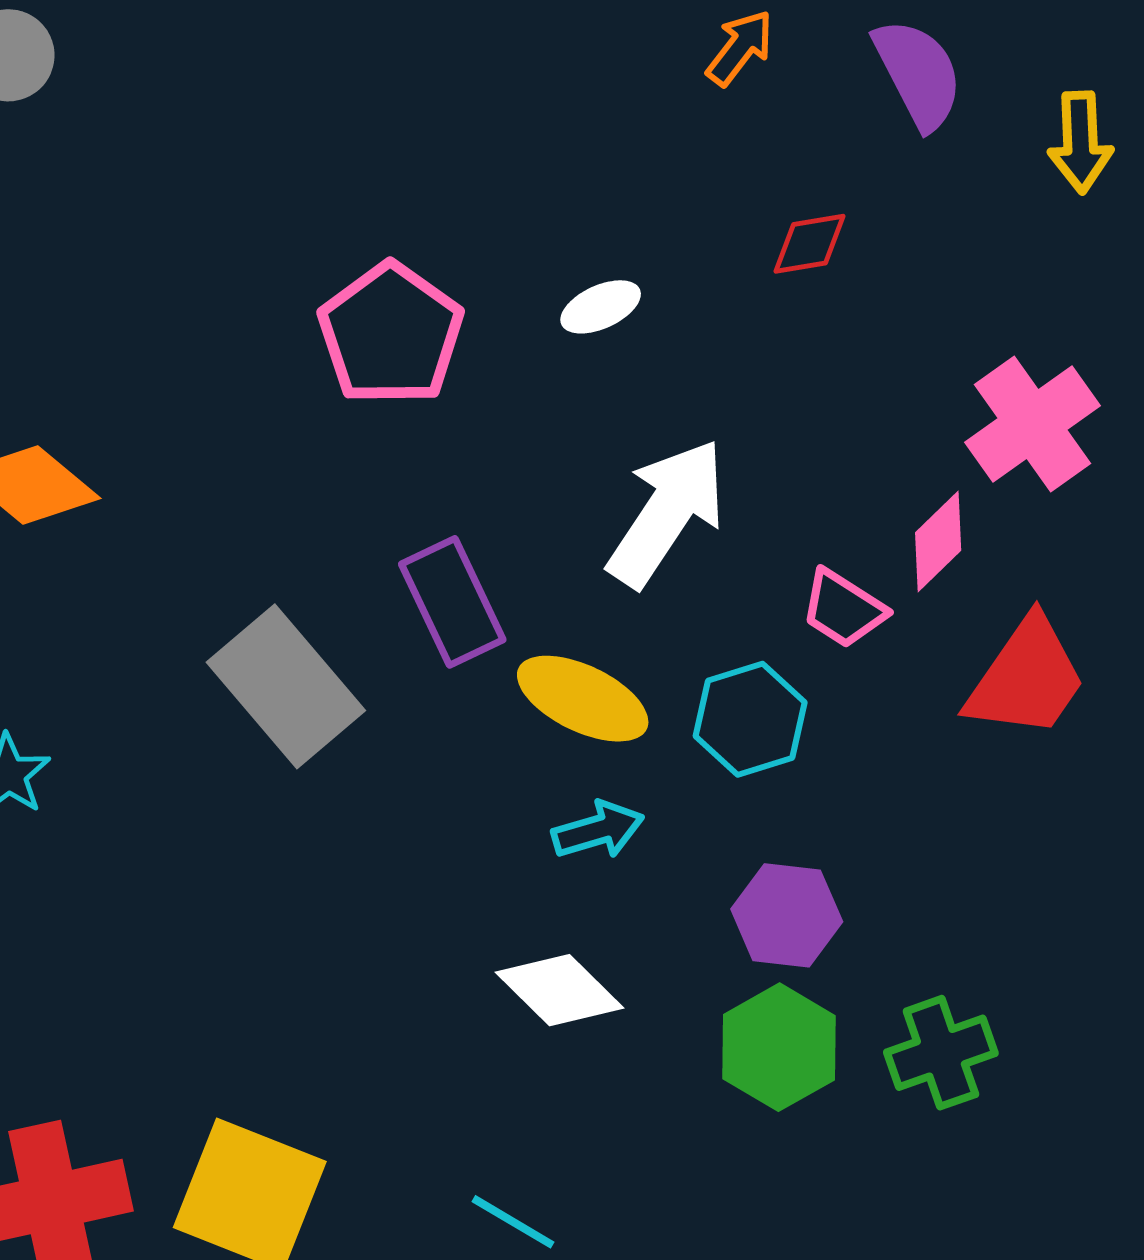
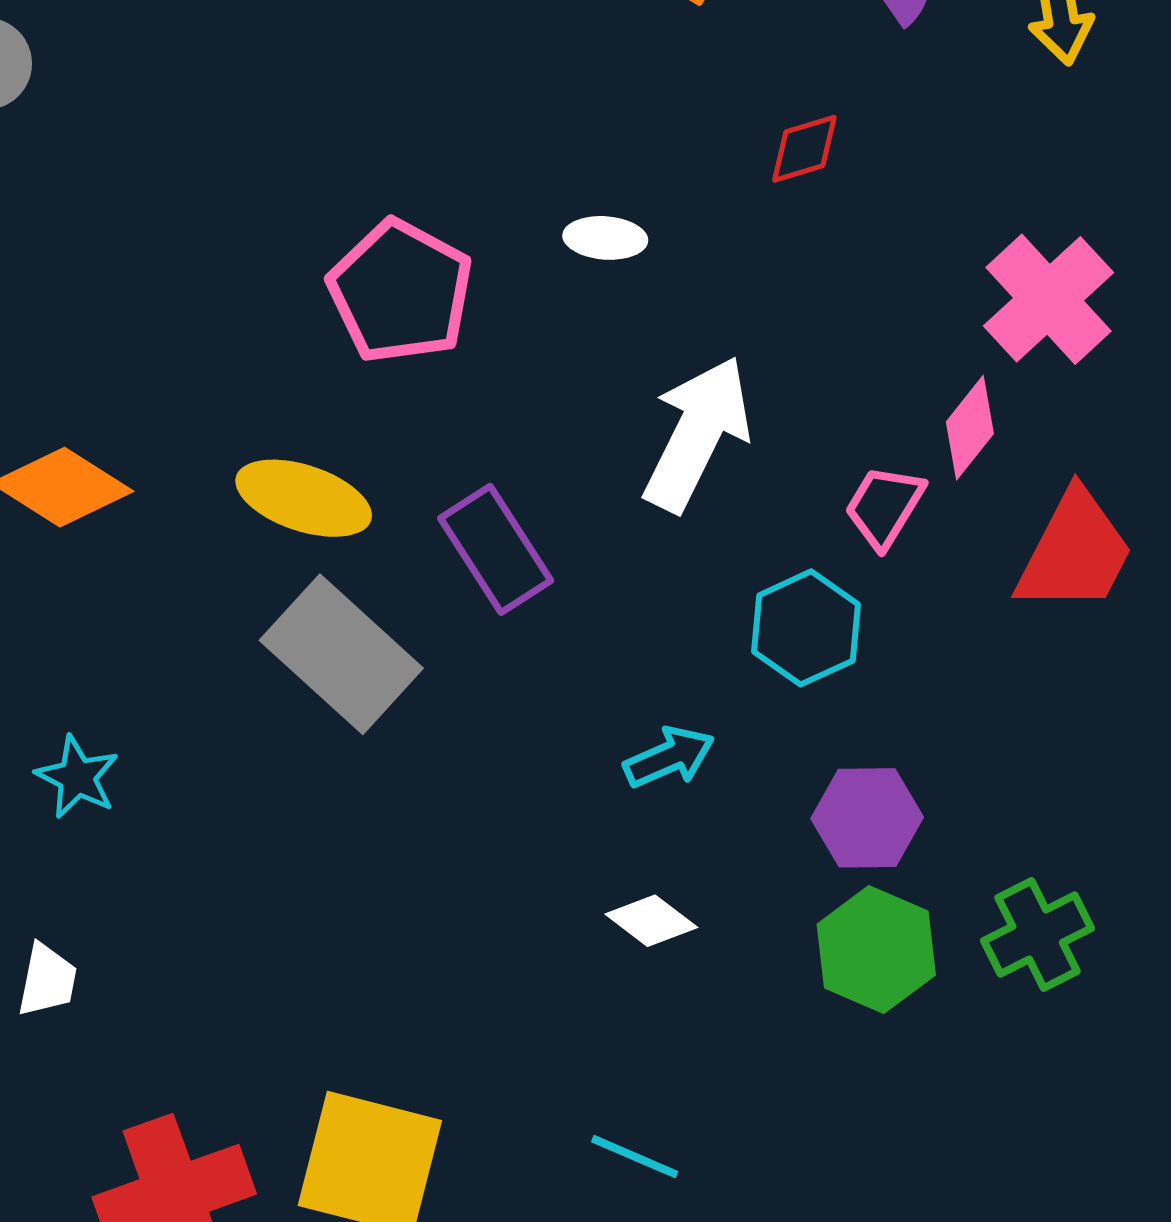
white ellipse: (601, 307) -> (605, 238), turned 36
pink trapezoid: (843, 609) -> (884, 507), turned 96
yellow ellipse: (583, 699) -> (304, 498), moved
white diamond: (560, 990) -> (651, 921), size x0.7

